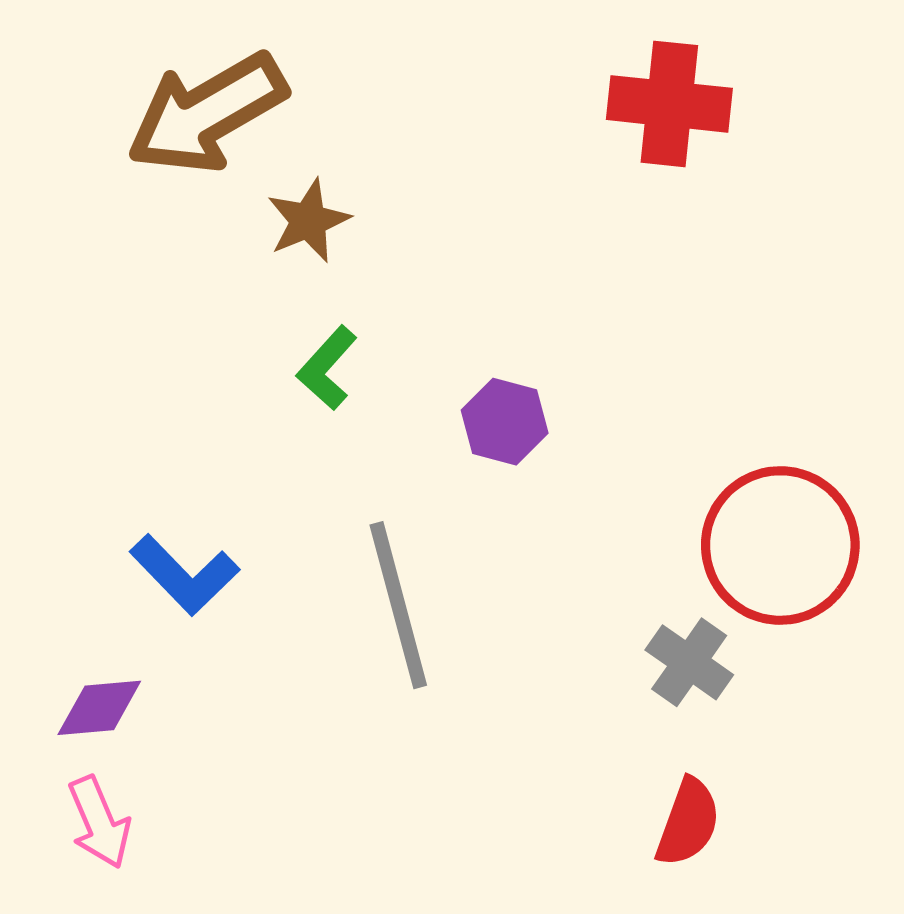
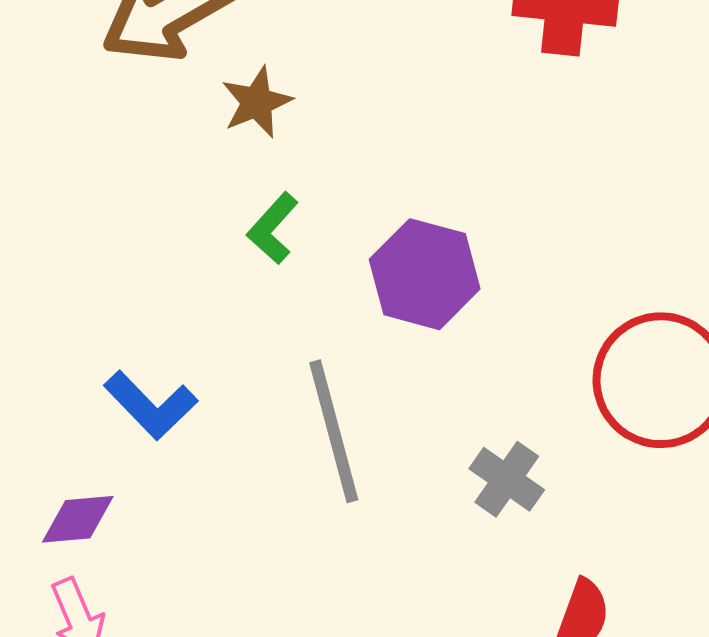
purple hexagon: (505, 422) -> (425, 274), size x1.5
gray cross: (689, 662) -> (507, 479), moved

